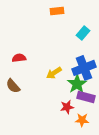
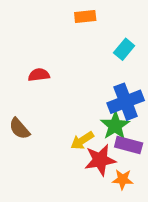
red semicircle: (19, 58) -> (39, 75), moved
yellow arrow: (54, 73) -> (82, 141), moved
red star: (67, 107) -> (100, 160), size x1.5

